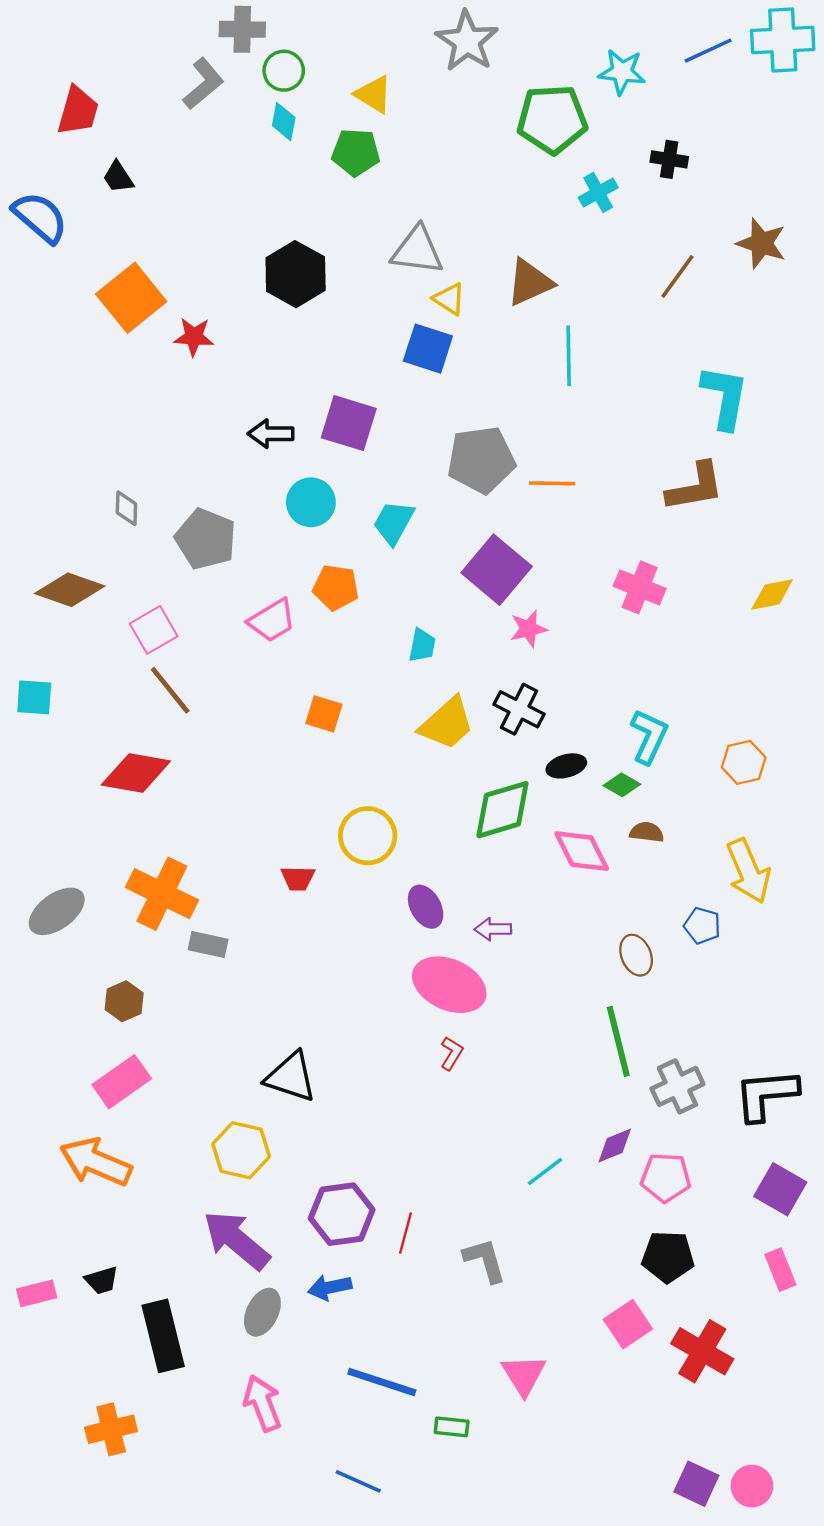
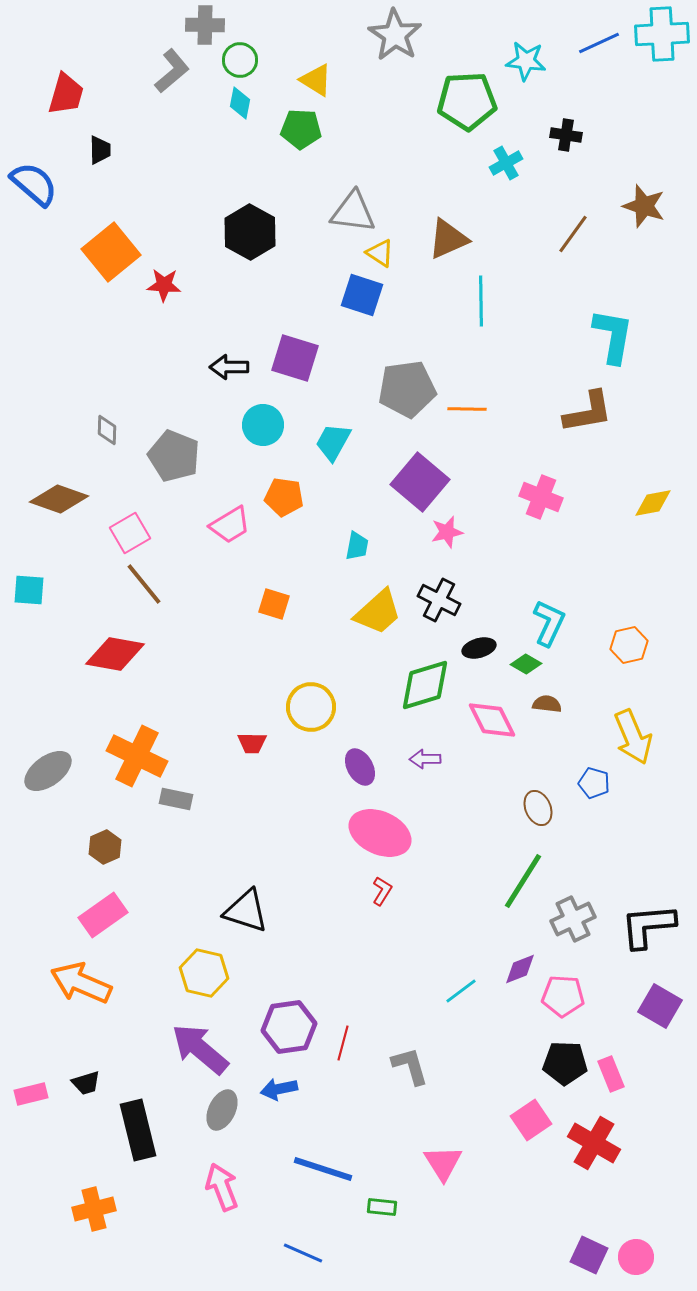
black trapezoid: (118, 177) -> (100, 150), turned -148
purple arrow: (493, 929) -> (425, 759), moved
green line: (618, 1041) -> (523, 881), turned 46
pink rectangle: (780, 1270) -> (611, 1074), moved

